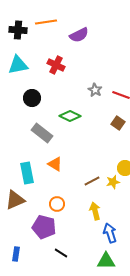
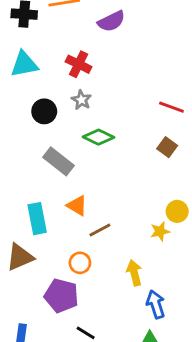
gray star: (95, 90) -> (81, 100), moved
brown line: (92, 181) -> (100, 230), moved

